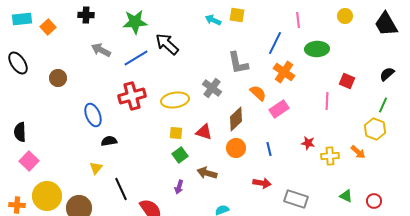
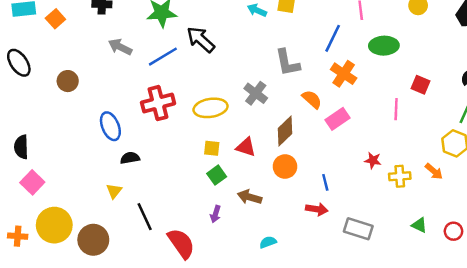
blue line: (269, 149) -> (325, 182), moved

